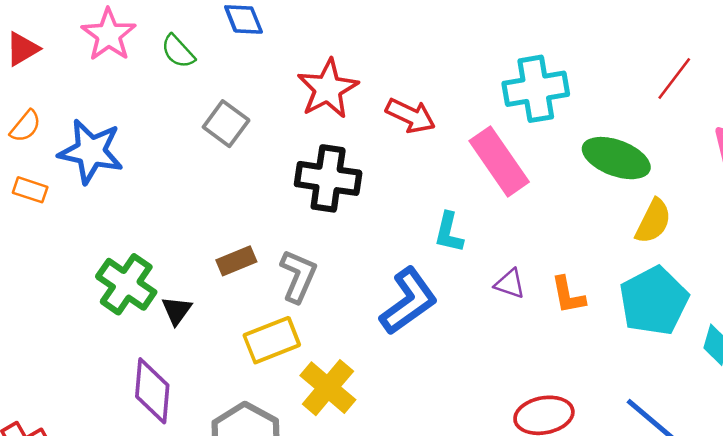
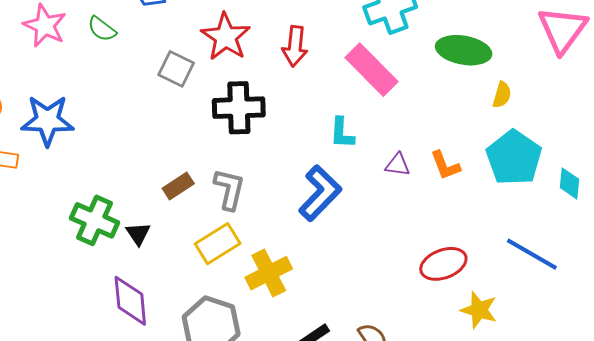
red arrow: (411, 116) -> (295, 46), turned 81
gray square: (226, 124) -> (176, 69), moved
yellow semicircle: (653, 221) -> (502, 95), size x0.7
yellow cross: (328, 388) -> (269, 273), turned 33

